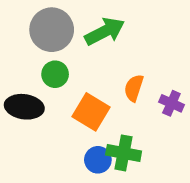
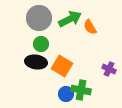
orange semicircle: (134, 88) -> (90, 27), moved, turned -49
purple cross: (171, 103) -> (109, 69), moved
black ellipse: (24, 107) -> (36, 62), moved

